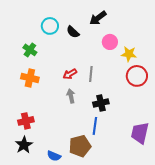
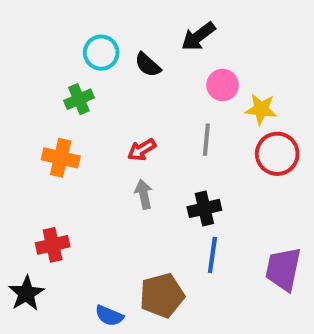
green cross: (30, 50) -> (79, 99), moved, turned 32
gray line: (91, 74) -> (206, 140), moved
blue line: (95, 126) -> (212, 255), moved
black star: (24, 145) -> (26, 293), moved

